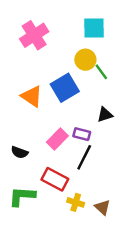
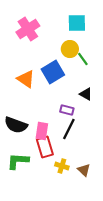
black triangle: (105, 115) -> (86, 94), turned 48
pink rectangle: (57, 139) -> (42, 131), moved, turned -36
black semicircle: (20, 152) -> (16, 125), size x1.6
red rectangle: (55, 179) -> (45, 147), turned 45

